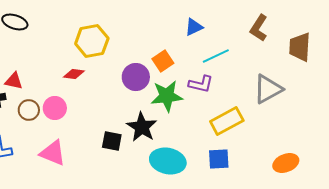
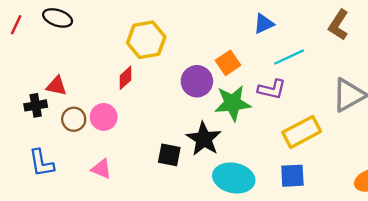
red diamond: (74, 74) -> (126, 78), turned -50
pink triangle: (53, 153) -> (101, 169), size x0.7

